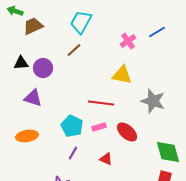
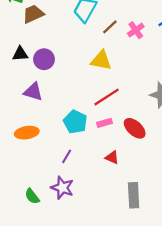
brown line: (74, 50) -> (110, 27), moved
yellow triangle: (122, 75) -> (101, 60), moved
red line: (101, 103) -> (107, 97), turned -40
purple line: (73, 153) -> (67, 156), moved

